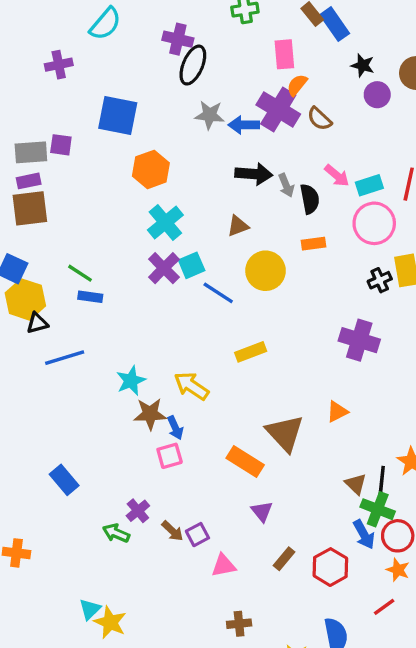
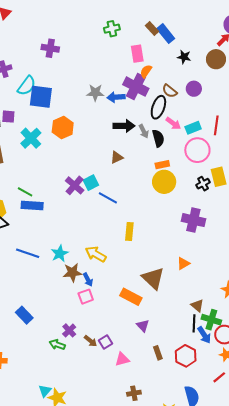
cyan semicircle: (105, 24) -> (27, 86), moved
purple cross: (178, 39) -> (50, 48), moved
black ellipse: (193, 65) -> (158, 107), moved
purple circle: (377, 95) -> (194, 89), moved
brown semicircle: (319, 119) -> (170, 91), moved
cyan cross: (165, 223) -> (31, 138), moved
yellow circle: (266, 271) -> (164, 182), moved
blue rectangle: (90, 297) -> (32, 205), size x1.5
yellow rectangle: (251, 352) -> (129, 231), turned -60
blue line: (65, 358) -> (28, 253), moved, turned 40
black line: (382, 481) -> (194, 323), moved
brown rectangle: (284, 559) -> (158, 353), turned -56

